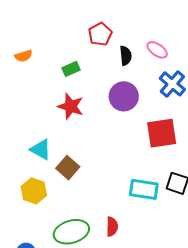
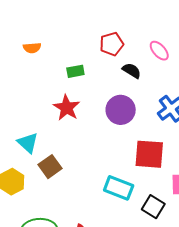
pink ellipse: (157, 50) -> (159, 51), moved
black semicircle: (126, 56) -> (132, 71), turned -66
cyan rectangle: (144, 189) -> (119, 188), moved

